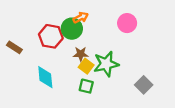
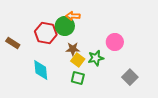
orange arrow: (81, 18) -> (73, 16), turned -152
pink circle: (127, 23) -> (115, 42), moved
green star: (106, 64) -> (96, 58), size x0.7

